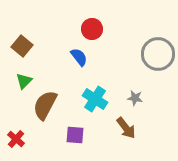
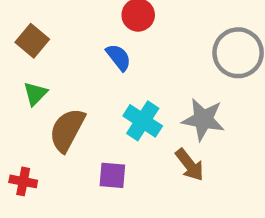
gray star: (135, 98) -> (203, 119), size x1.8
red cross: (16, 139) -> (23, 181), turned -30

